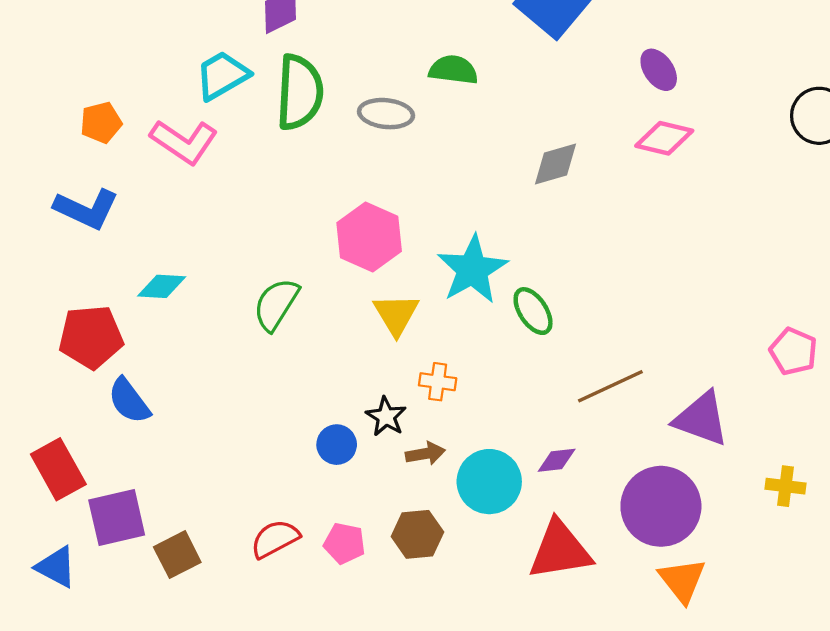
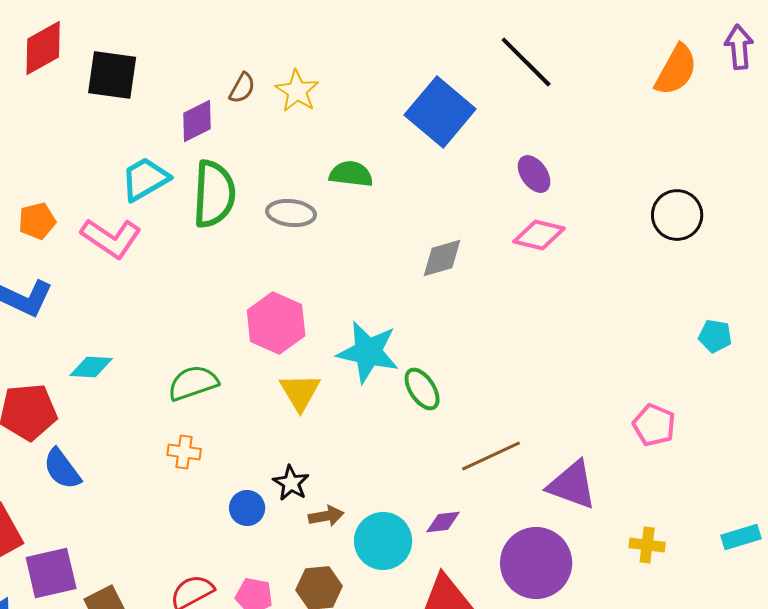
cyan star: (472, 270) -> (368, 352), turned -30
green semicircle: (276, 304) -> (193, 383), turned 39
orange cross: (438, 382) -> (184, 452), moved

